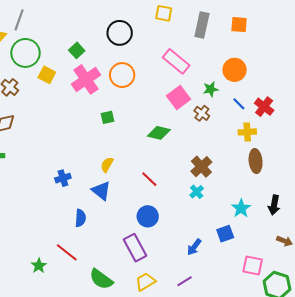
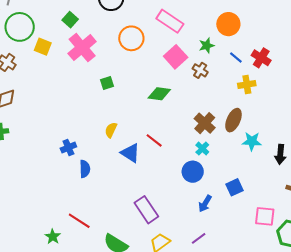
orange circle: (122, 75) -> (131, 38), moved
brown ellipse: (256, 161) -> (233, 120), moved, turned 35
blue triangle: (101, 191) -> (130, 153), moved
cyan star: (241, 208) -> (252, 141), moved, turned -30
blue circle: (148, 216) -> (193, 172), moved
blue semicircle: (80, 218) -> (85, 169), moved

